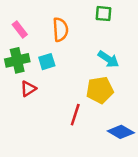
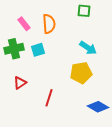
pink rectangle: (20, 30) -> (24, 24), moved
red triangle: (28, 89) -> (20, 83), moved
red line: (75, 115) -> (49, 98), moved

